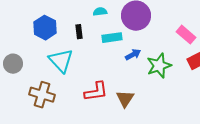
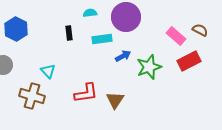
blue hexagon: (45, 28) -> (16, 29), moved
cyan triangle: (61, 61) -> (48, 71), moved, size x0.6

